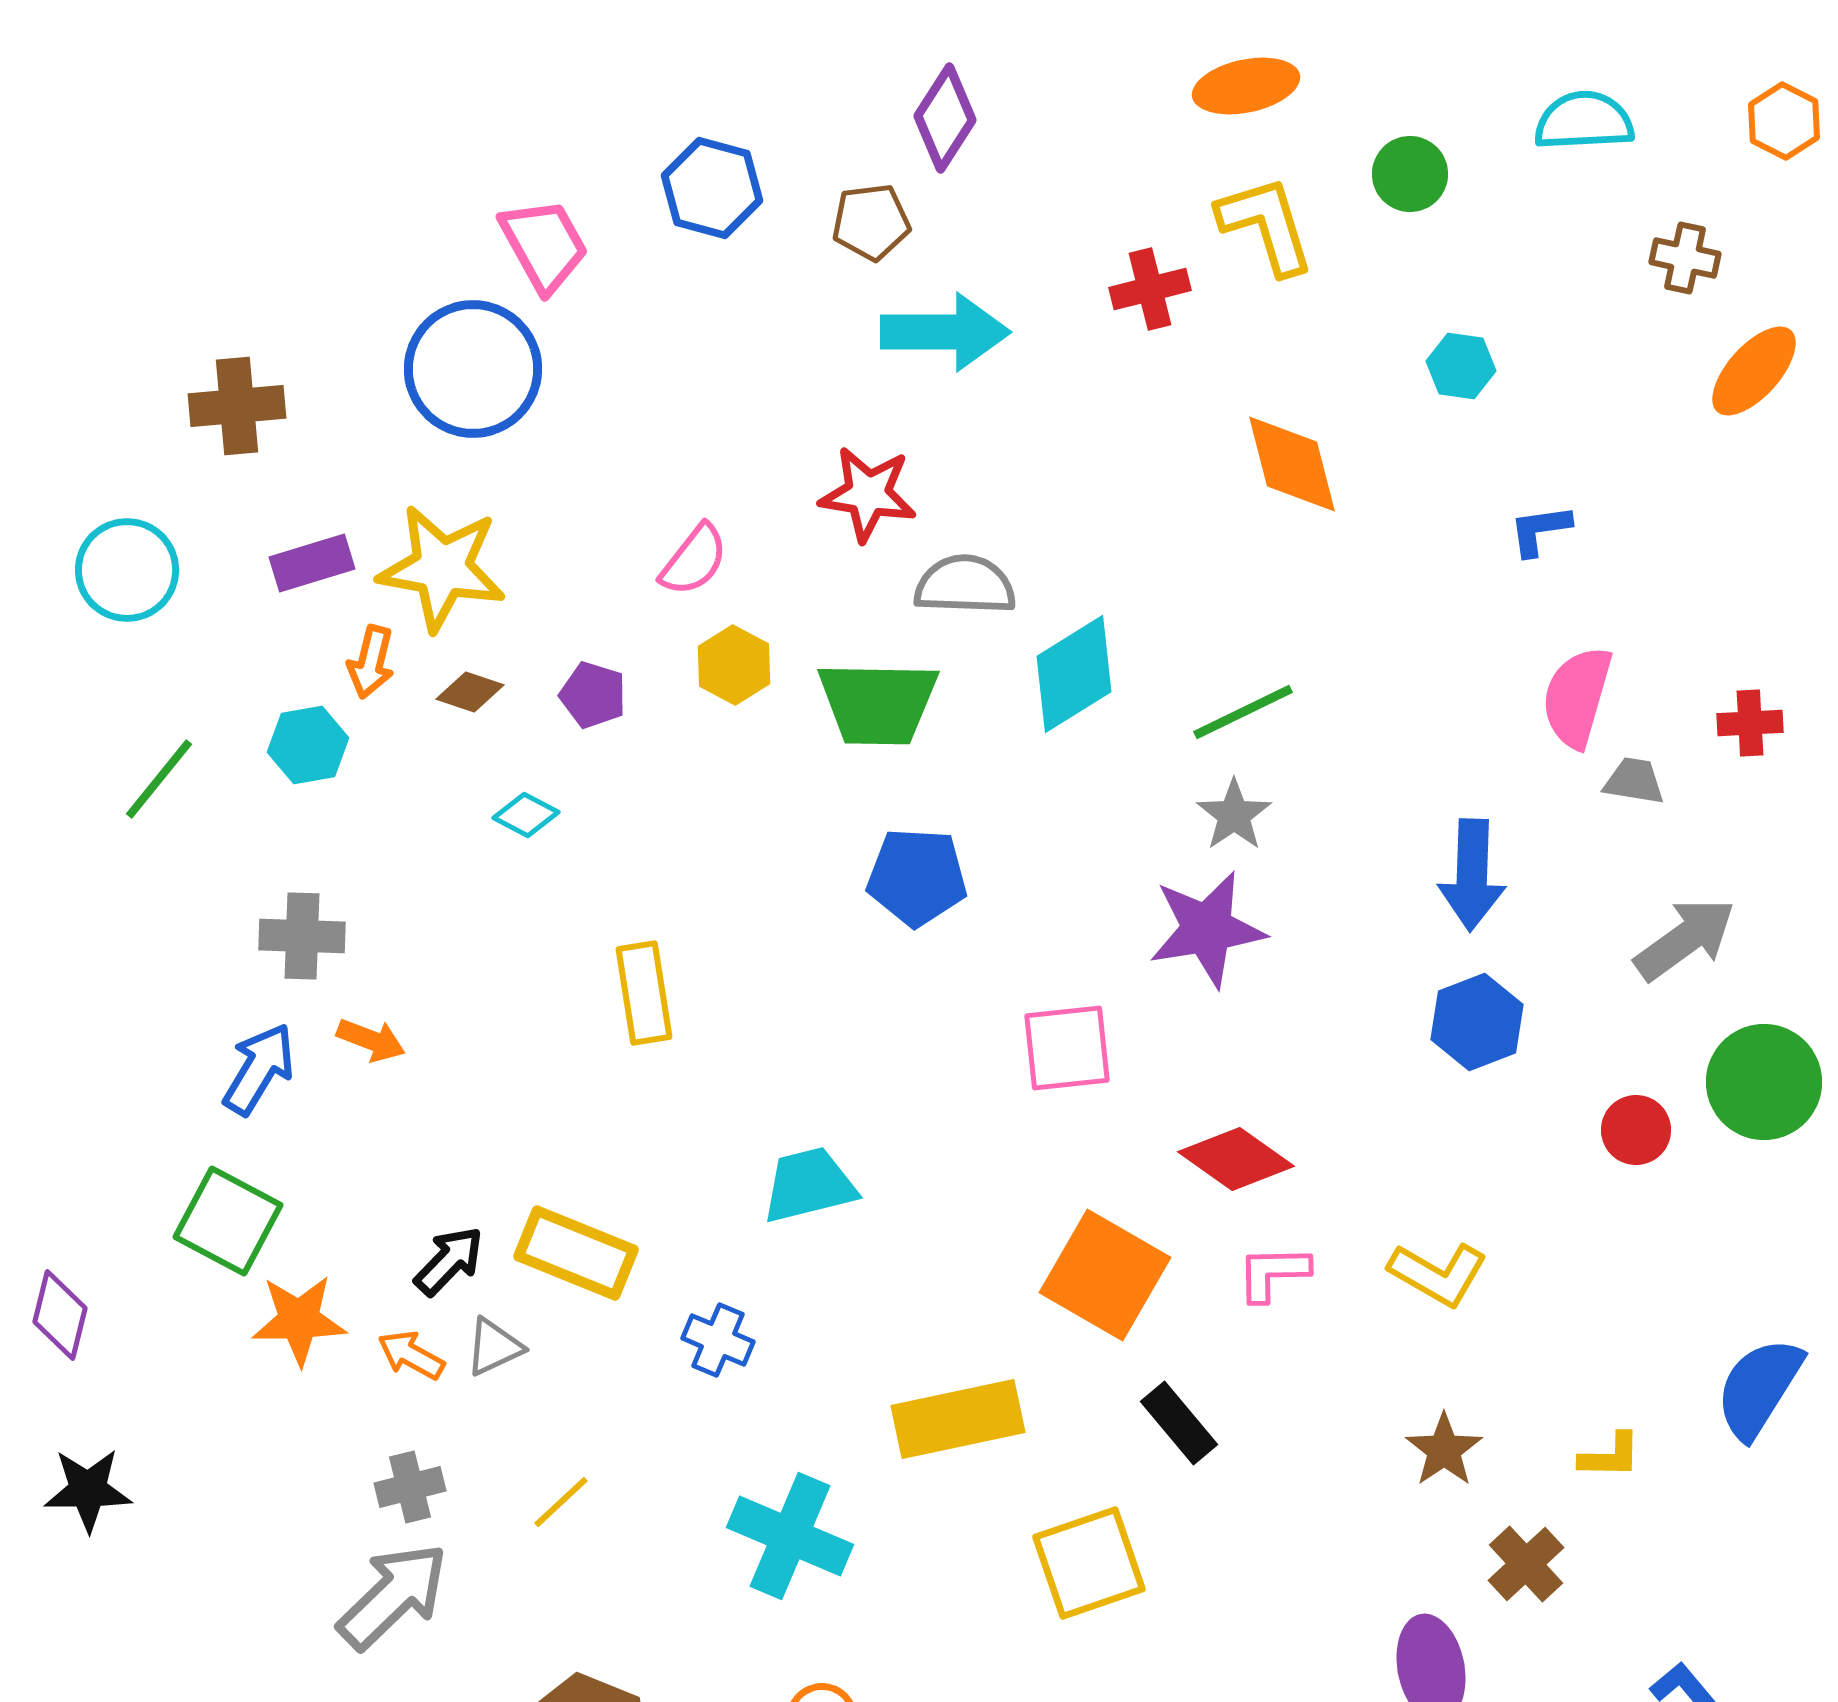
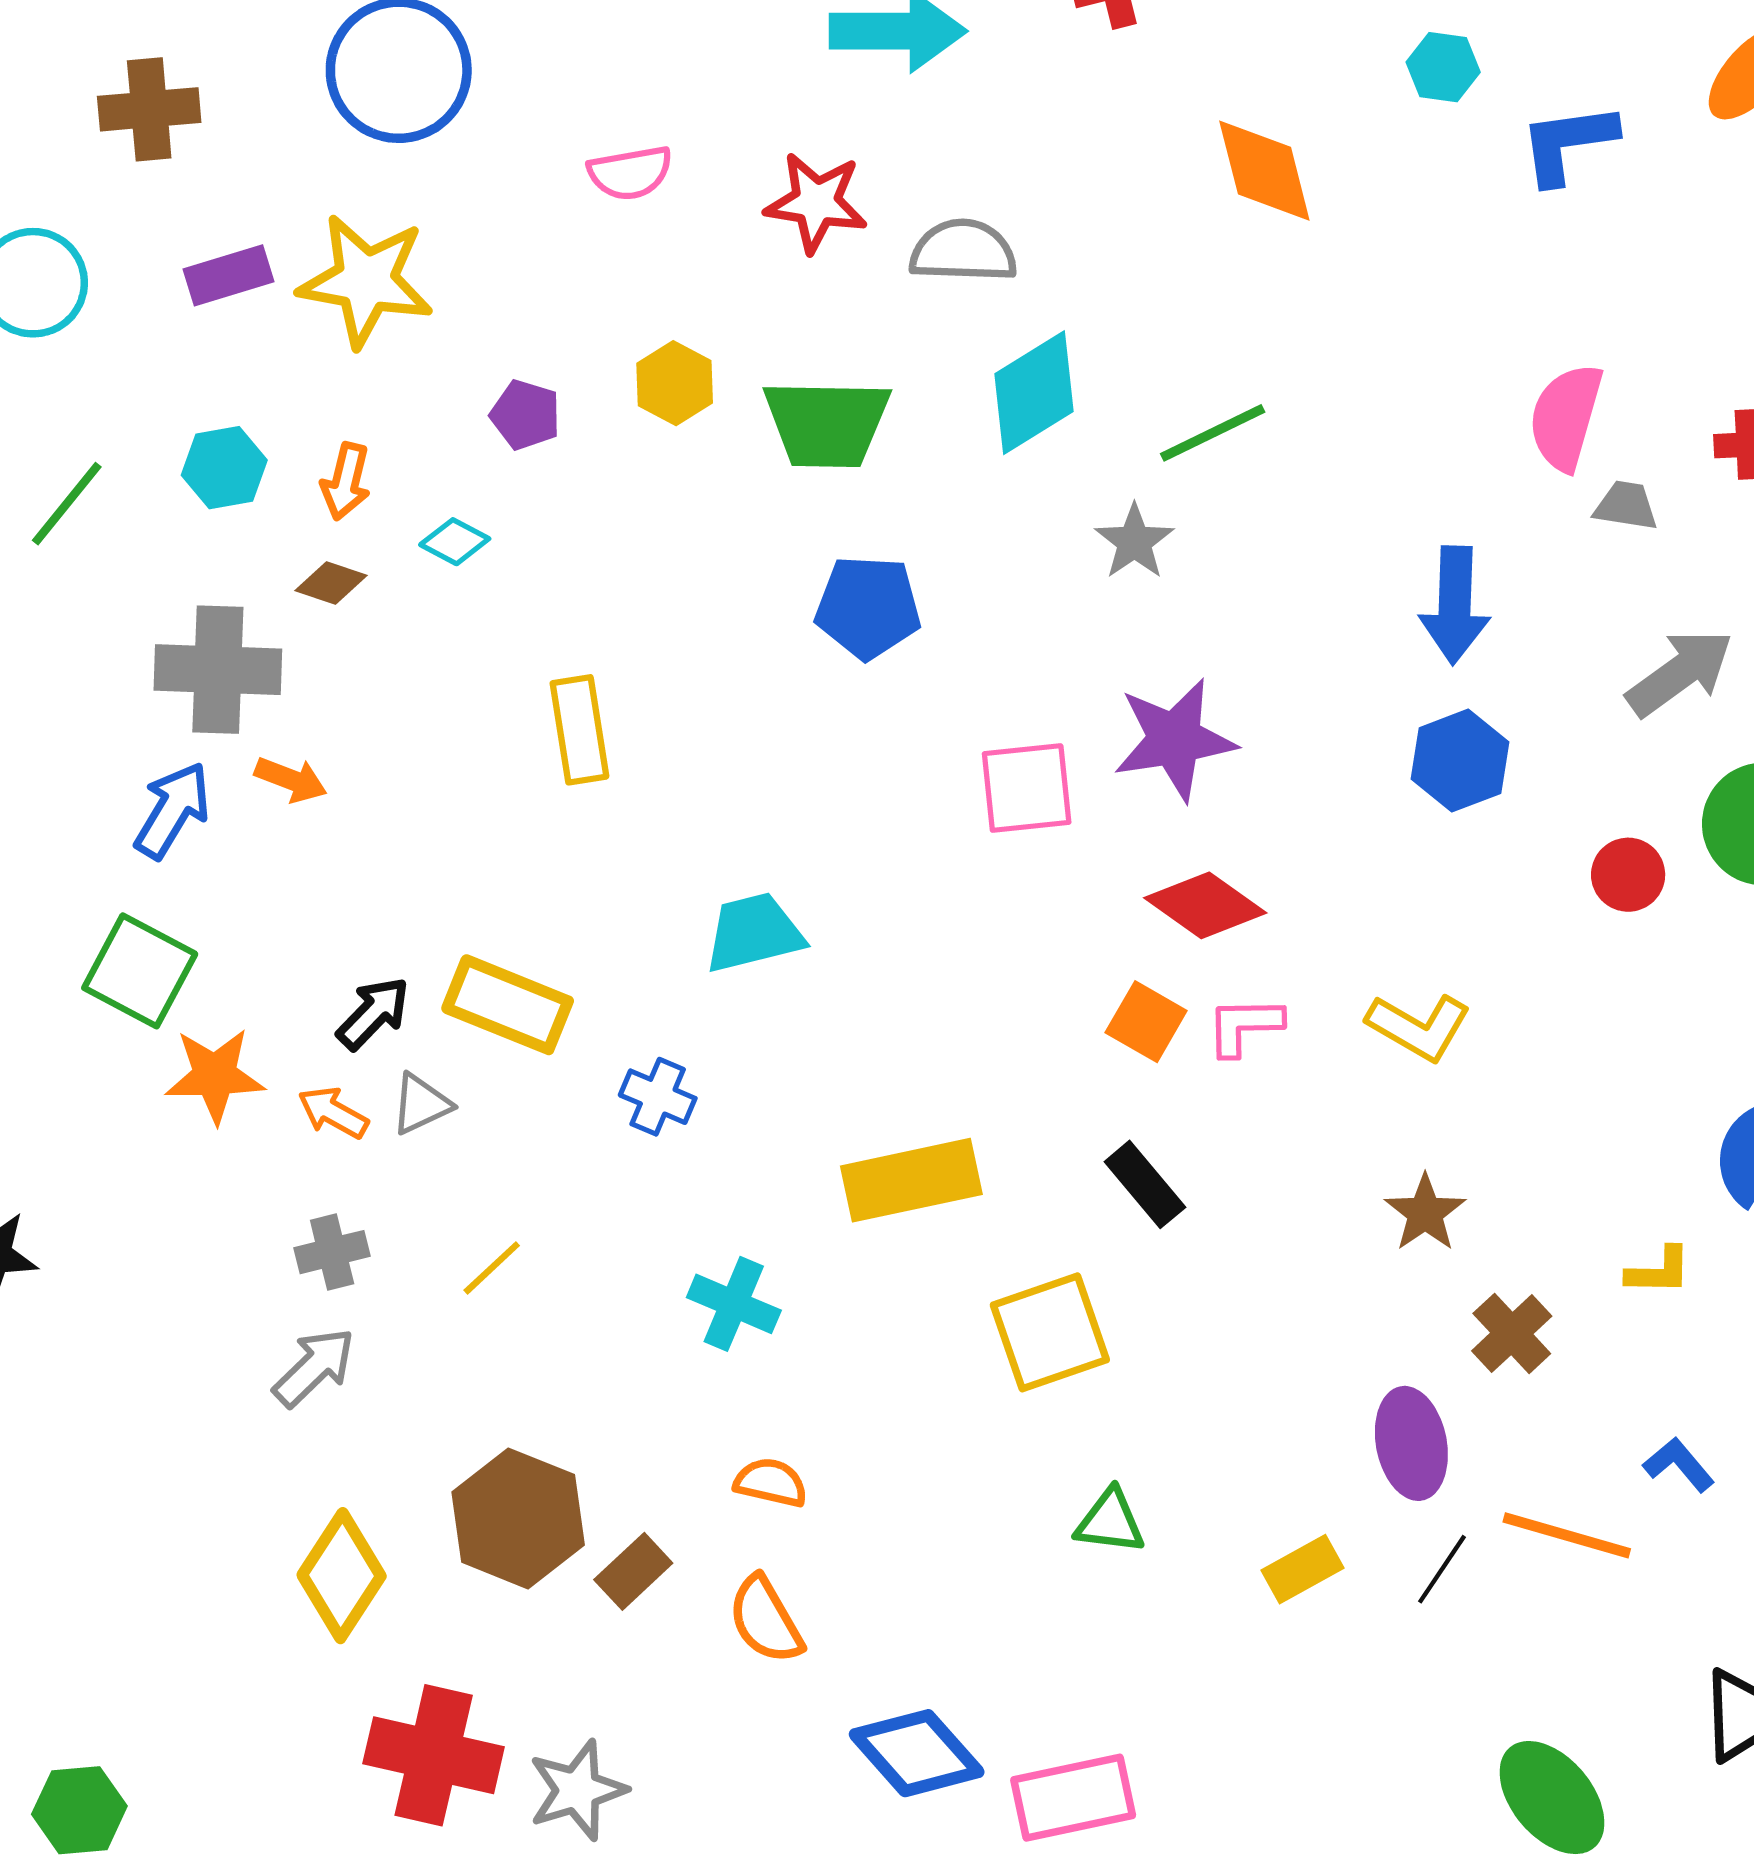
blue L-shape: (1540, 530) -> (1568, 143), moved, size x1.5
pink semicircle: (694, 560) -> (630, 173), moved, turned 42
gray semicircle: (965, 585) -> (963, 251), moved
orange arrow: (371, 662) -> (346, 481), moved
brown diamond: (470, 692) -> (331, 583), moved
gray star: (1234, 815) -> (1134, 542), moved
purple star: (1207, 929) -> (1175, 739), moved
gray cross: (302, 936) -> (218, 670), size x1.4
orange square: (1105, 1275) -> (1146, 1022), moved, size x0.6
yellow L-shape: (1610, 1456) -> (1659, 1271), moved
cyan cross: (790, 1536) -> (734, 1304), size x0.7
gray arrow: (393, 1596) -> (314, 1367), size x0.7

